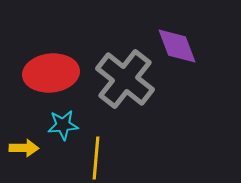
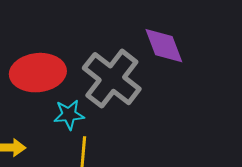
cyan star: (63, 125) -> (69, 115), moved

